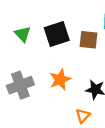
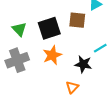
green triangle: (23, 34) -> (19, 29), moved
black square: (57, 34) -> (49, 28), moved

